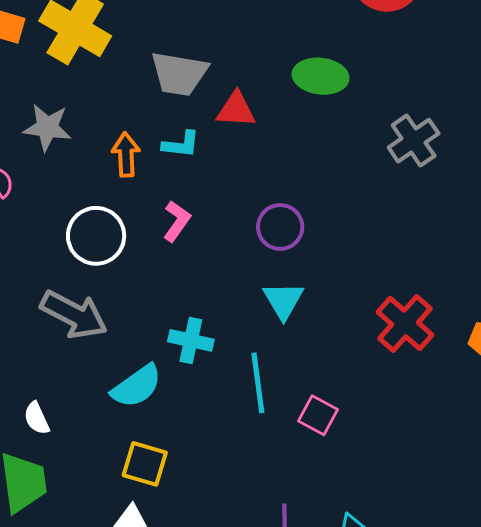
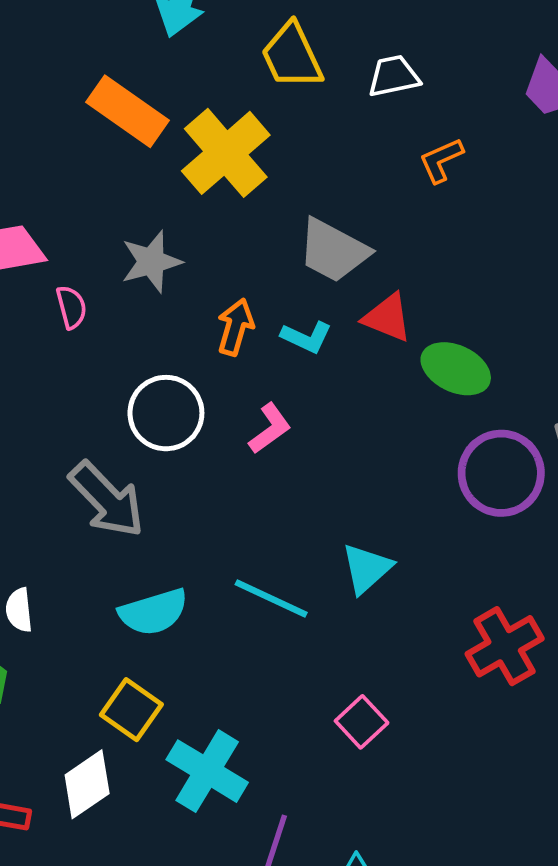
green ellipse: (321, 76) -> (456, 369), moved
gray star: (47, 127) -> (151, 262), turned 30
purple circle: (280, 227) -> (501, 473), moved, size x1.4
cyan cross: (191, 340) -> (207, 771), moved, size x1.4
cyan line: (258, 383) -> (271, 598), moved, turned -76

